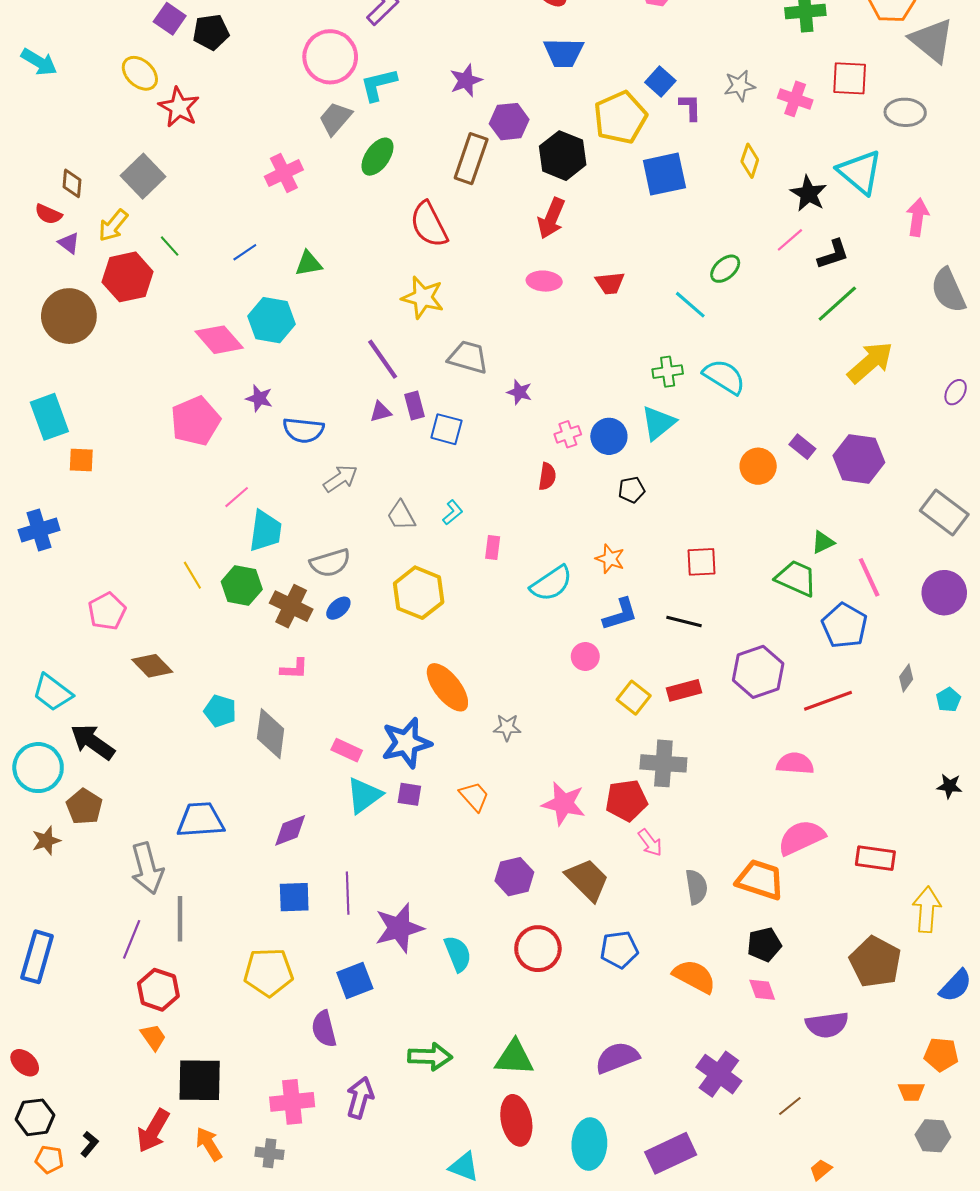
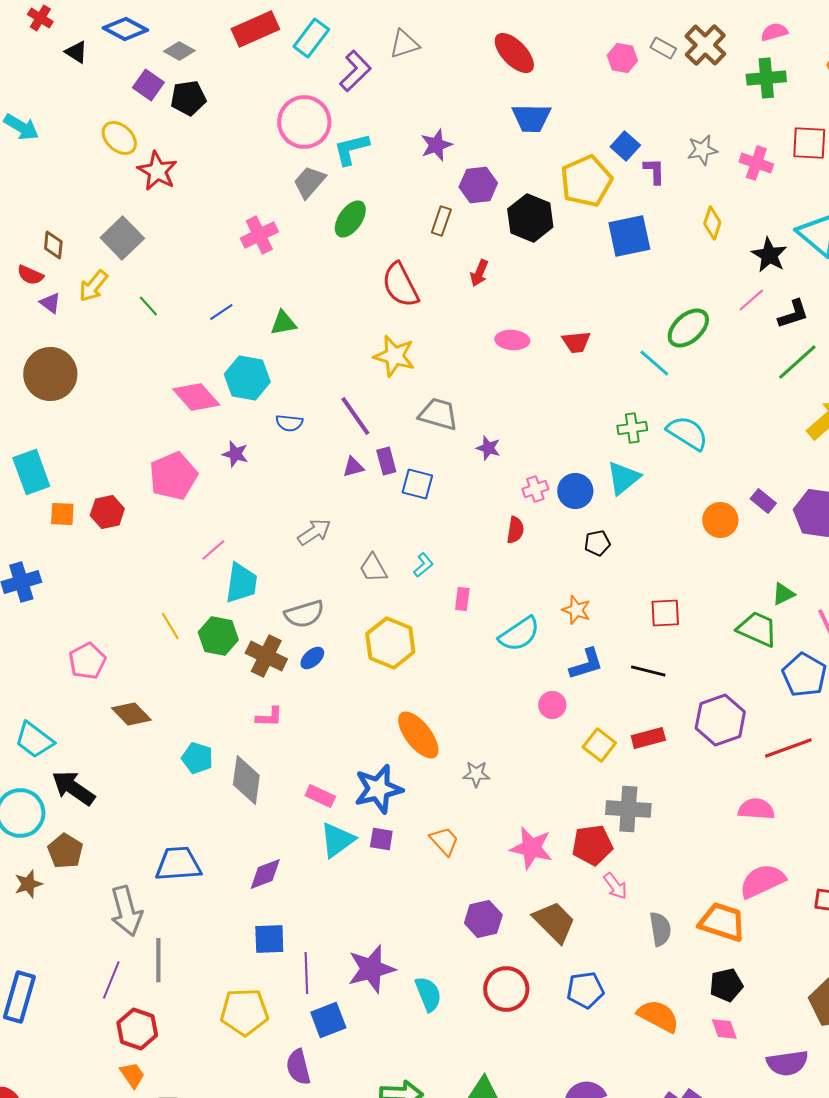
brown rectangle: (471, 159) -> (441, 221), size x0.6
red arrow: (551, 218) -> (479, 273), moved, size x0.7
green ellipse: (725, 269) -> (688, 328), size x1.4
red hexagon: (128, 277) -> (107, 512), moved, size x0.7
blue semicircle: (303, 430) -> (289, 423), moved, size x0.7
purple line: (348, 893) -> (306, 973), moved

